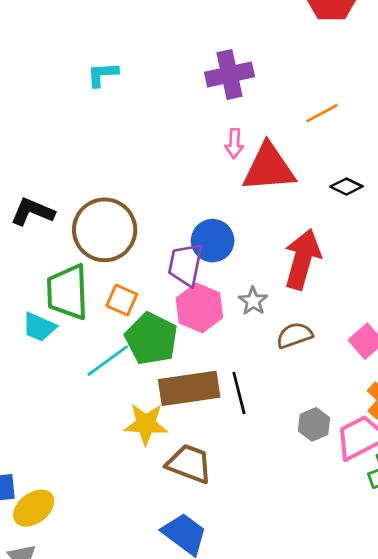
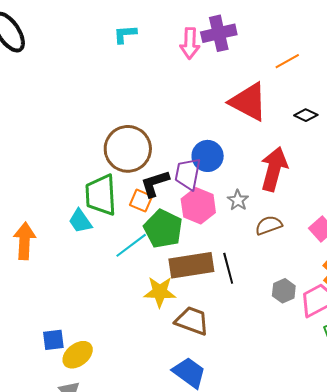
pink arrow: (234, 144) -> (190, 43), moved, size x1.4
red triangle: (269, 168) -> (248, 102), turned 33
black L-shape: (33, 212) -> (155, 183), moved, turned -40
cyan trapezoid: (39, 327) -> (80, 221), turned 32

